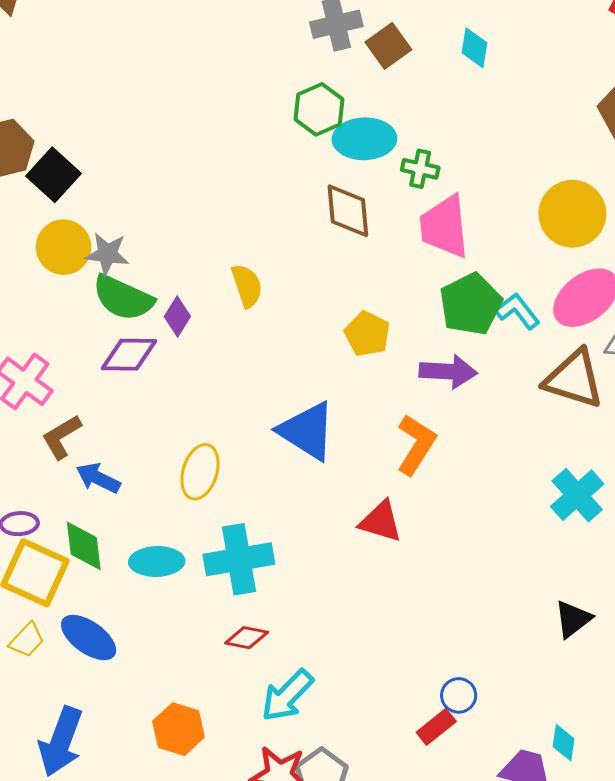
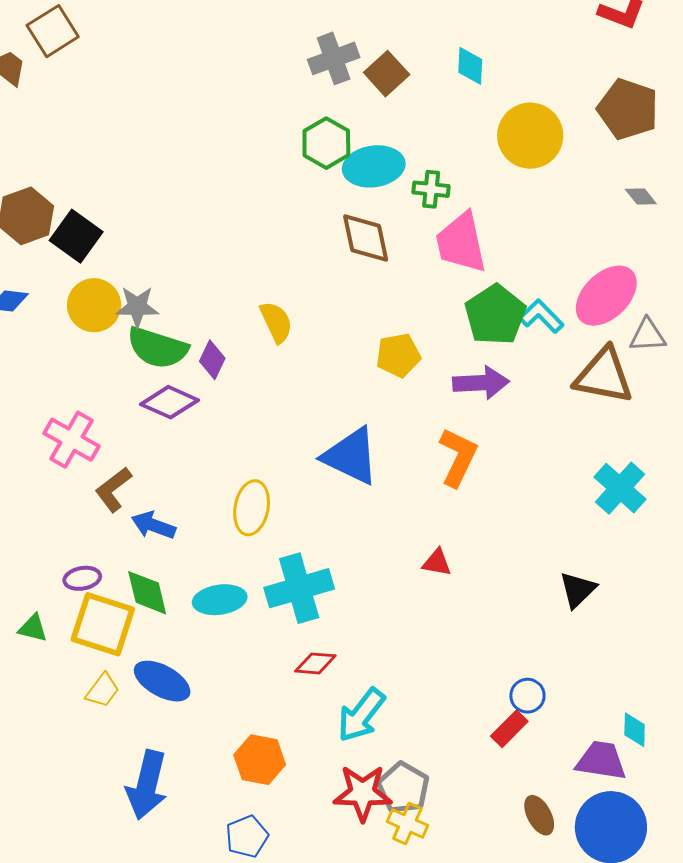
yellow circle: (572, 214) -> (530, 136), moved
yellow pentagon: (367, 334) -> (398, 355), turned -30
purple diamond: (129, 355) -> (170, 402), turned 30
red triangle: (381, 521) -> (437, 562), moved, size x0.7
black triangle: (573, 619) -> (578, 590), moved

